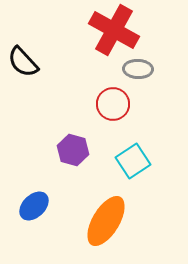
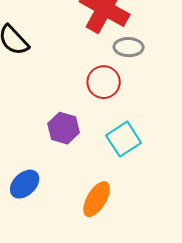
orange ellipse: (106, 221) -> (97, 199), size x0.7

